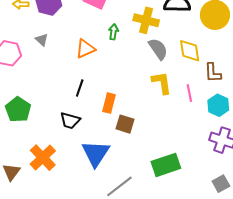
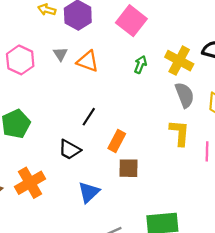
orange triangle: (85, 49) -> (88, 61), moved, turned 30
brown square: (125, 124) -> (129, 168), turned -30
blue triangle: (96, 153) -> (89, 192), size x0.7

